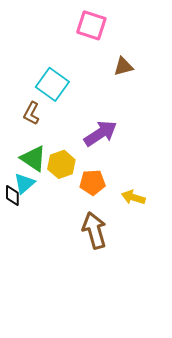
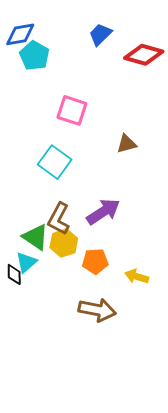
pink square: (91, 25) -> (72, 110), moved
brown L-shape: (31, 113) -> (59, 219), moved, size x1.4
brown arrow: (94, 230) -> (97, 310), turned 117

